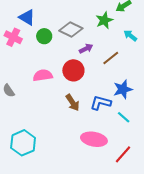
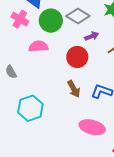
green circle: (44, 36) -> (51, 21), size x1.5
pink semicircle: (43, 75) -> (38, 46), moved
cyan hexagon: (23, 143) -> (30, 108), moved

